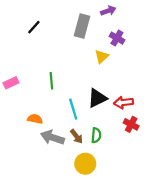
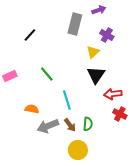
black line: (34, 27) -> (30, 35), moved
green line: (51, 81) -> (47, 74), turned -35
black triangle: (97, 98) -> (96, 75), moved, turned -30
gray arrow: (52, 137) -> (48, 126), turned -40

